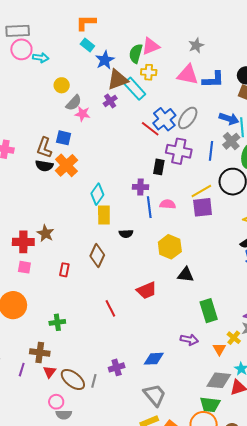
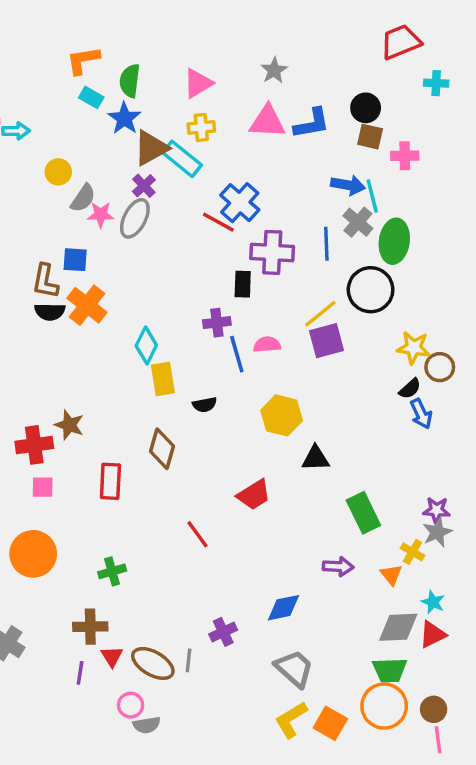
green semicircle: (136, 54) -> (130, 81), moved
gray ellipse: (188, 118) -> (135, 218), moved
red rectangle: (64, 270) -> (110, 481), size x1.5
purple line: (22, 370) -> (80, 673), moved

